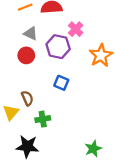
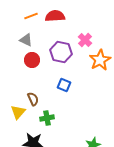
pink cross: (76, 29) -> (85, 40), moved
gray triangle: (31, 33) -> (26, 40), moved

